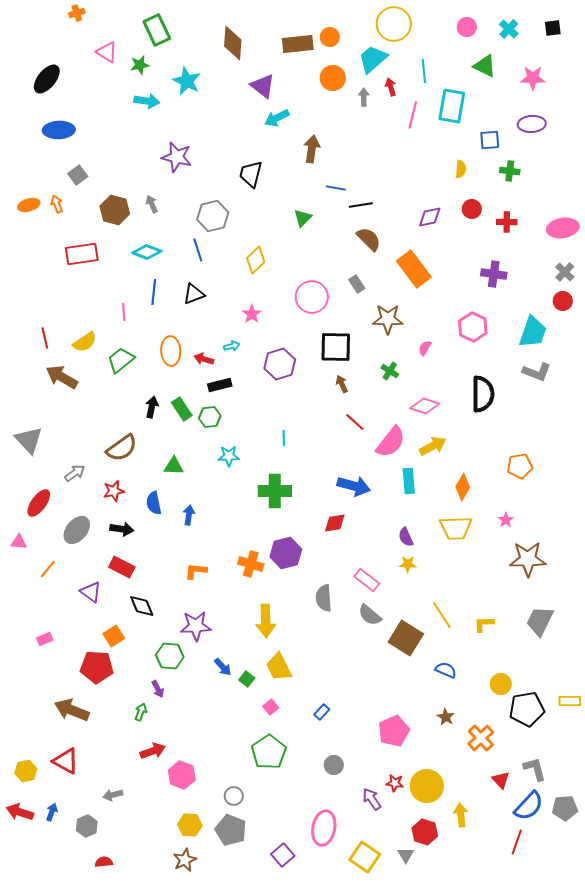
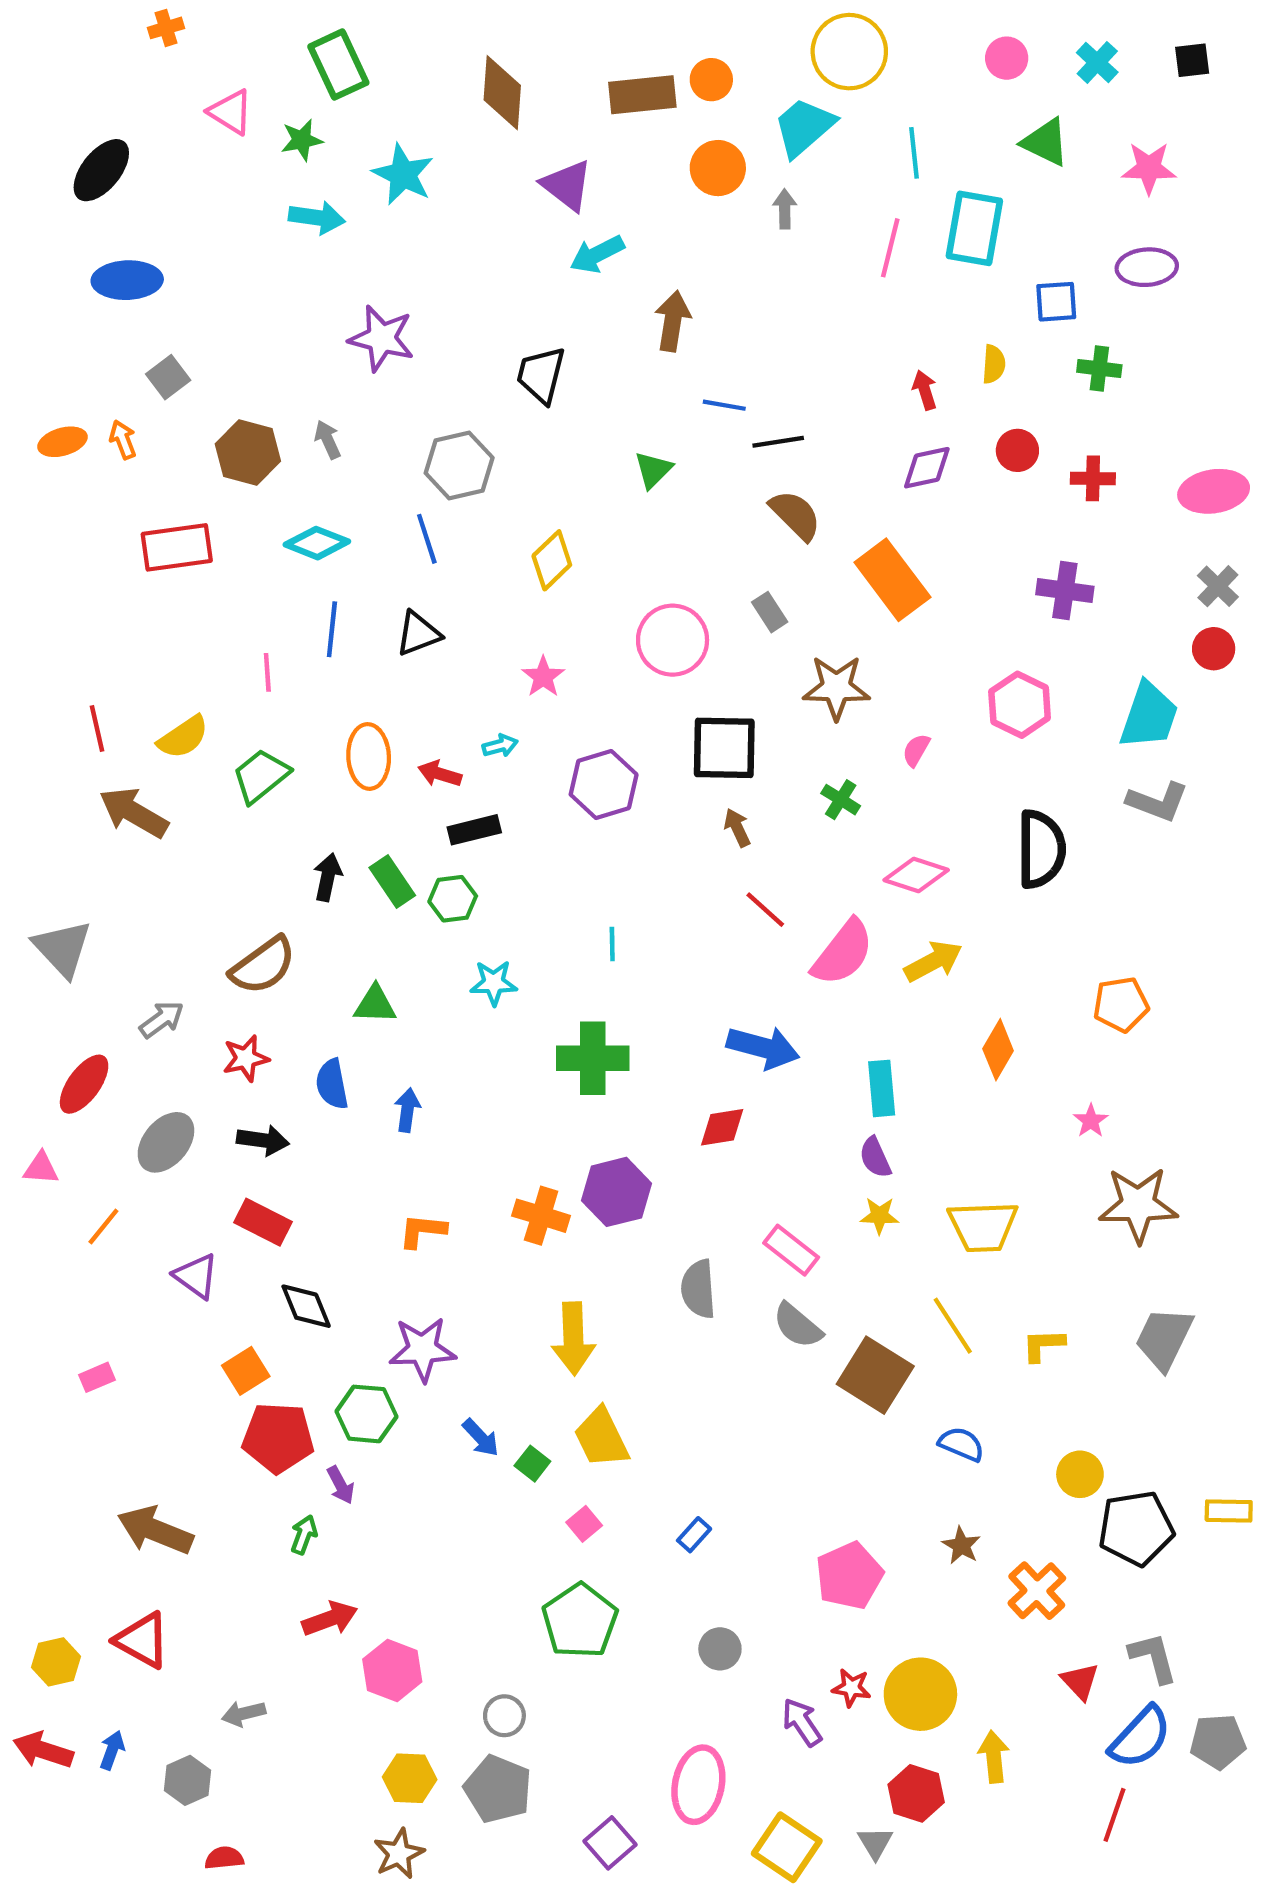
red arrow: (391, 87) -> (925, 390), moved
cyan rectangle: (409, 481) -> (882, 1088), moved
yellow trapezoid: (456, 528) -> (983, 1226), moved
red pentagon: (97, 667) -> (278, 1438), moved

